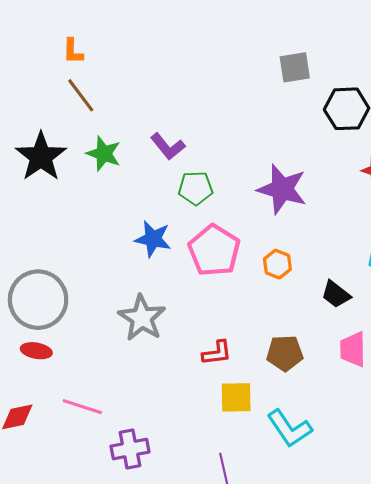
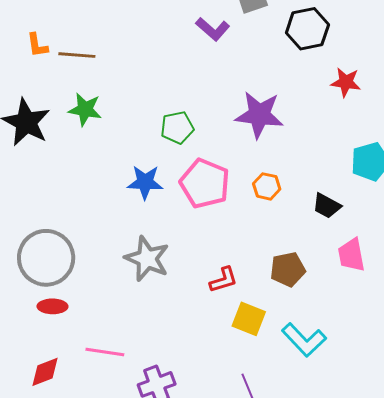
orange L-shape: (73, 51) -> (37, 45), moved
brown line: (81, 95) -> (77, 55), moved, turned -39
purple L-shape: (168, 146) -> (213, 29), moved
yellow square: (236, 397) -> (249, 319), turned 32

